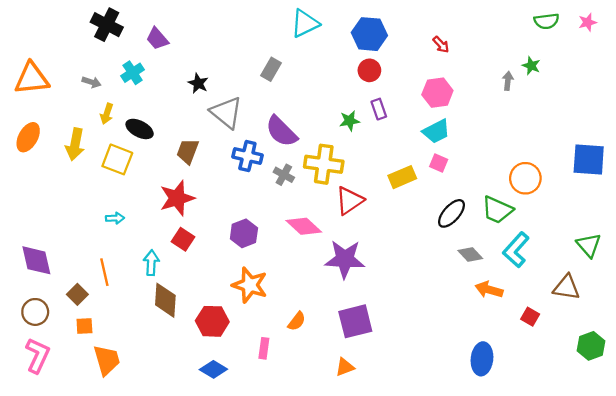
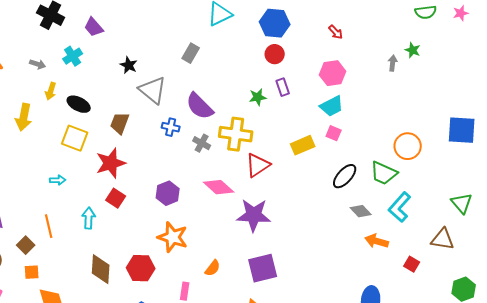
blue cross: (247, 156) -> (171, 127), size x0.7
yellow square: (117, 159) -> (75, 138), moved
brown diamond: (165, 300) -> (101, 269), moved

